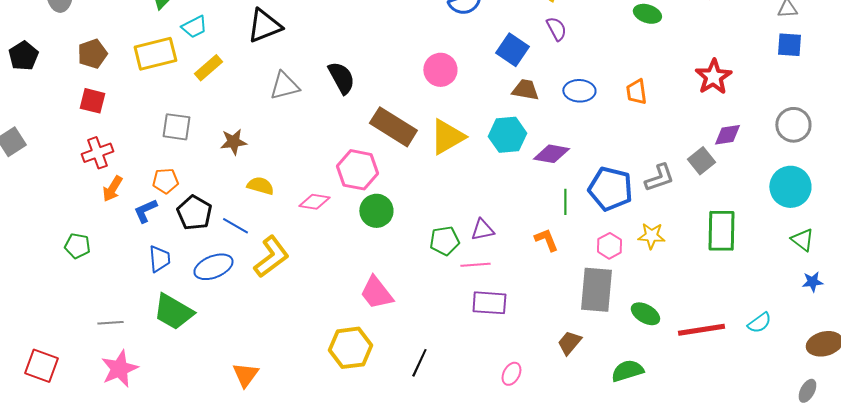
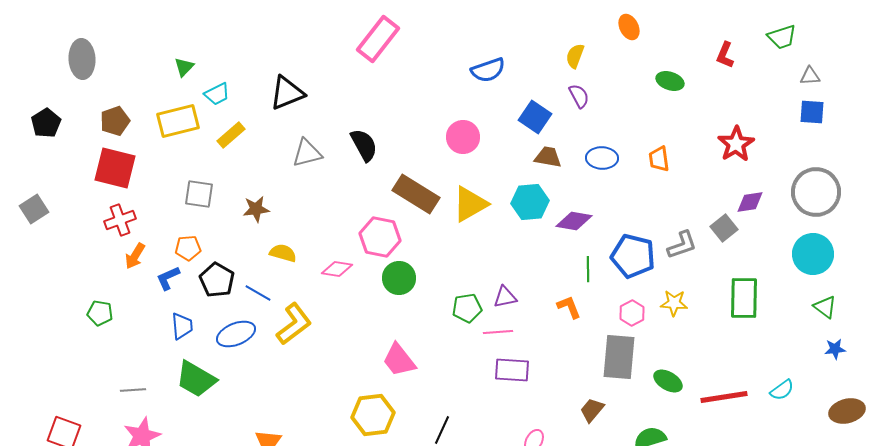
red square: (92, 101) -> (115, 168), size x1.6
gray circle: (793, 125) -> (816, 192), size x1.4

